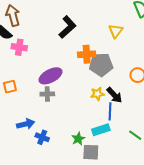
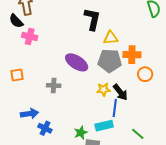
black L-shape: (67, 27) -> (92, 19), moved, turned -40
yellow triangle: (116, 31) -> (111, 38), moved, turned 42
orange cross: (87, 54) -> (132, 55), moved
purple ellipse: (51, 76) -> (77, 62), moved, turned 55

